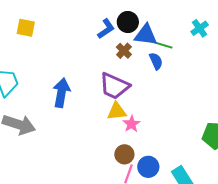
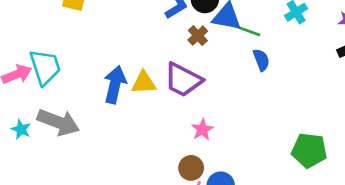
blue semicircle: (156, 61) -> (261, 60), moved
yellow triangle: (117, 111) -> (144, 83), moved

